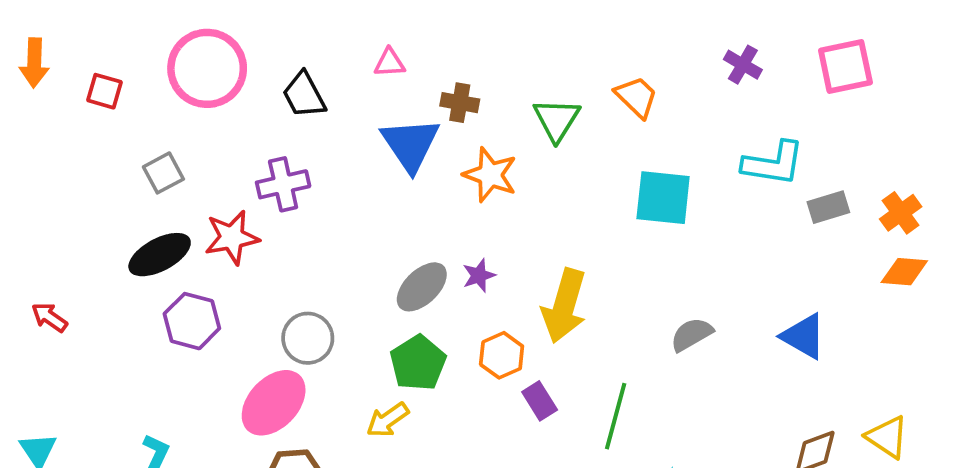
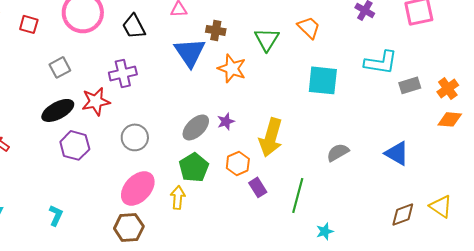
gray circle: (308, 338) -> (135, 137), moved
pink ellipse: (274, 403) -> (138, 188), moved
yellow arrow: (388, 420) -> (178, 197), turned 130

